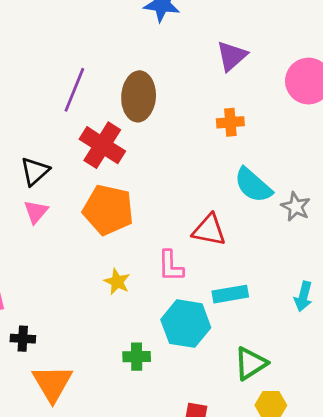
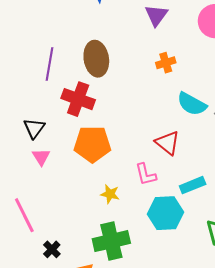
red triangle: (209, 230) -> (167, 143), turned 40
black cross: (23, 339) -> (52, 249), turned -36
green cross: (137, 357) -> (111, 241), moved, size x1.8

